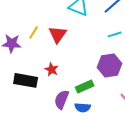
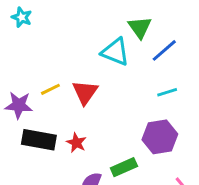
yellow line: (34, 32) -> (50, 89), turned 32
black rectangle: (26, 80) -> (39, 140), moved

